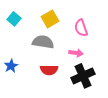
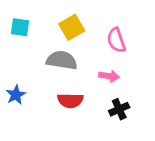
cyan square: (14, 19) -> (20, 27), turned -32
black cross: (83, 76) -> (119, 109), size x0.6

